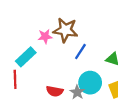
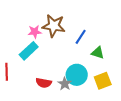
blue line: (80, 51) -> (81, 37), moved
cyan rectangle: (26, 57) -> (29, 51), moved

